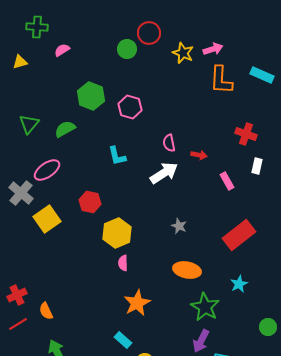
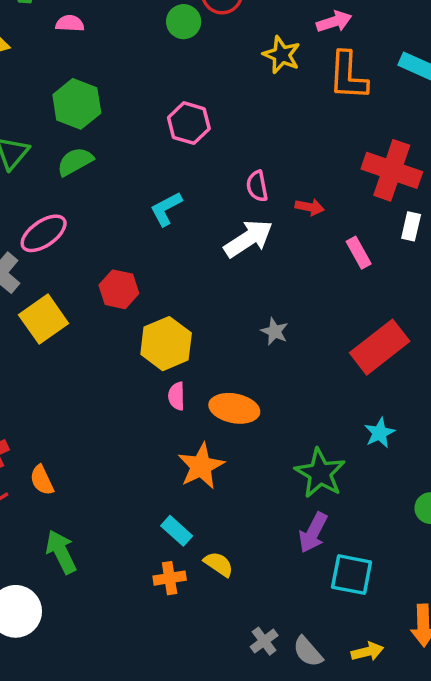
pink semicircle: (62, 50) -> (70, 23), turned 35
yellow star: (183, 53) -> (282, 55), moved
green hexagon: (91, 96) -> (77, 104), moved
red cross: (246, 134) -> (392, 170), size x1.5
cyan L-shape: (117, 156) -> (166, 209), turned 75
orange ellipse: (187, 270) -> (234, 408), moved

